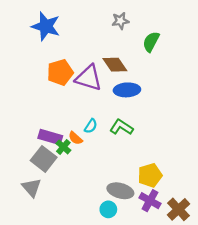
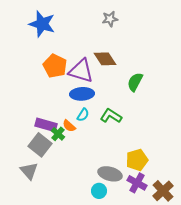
green semicircle: (151, 42) -> (135, 82), moved
orange pentagon: (60, 72) -> (55, 66), turned -30
blue ellipse: (127, 90) -> (82, 94), moved

